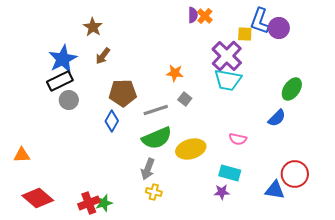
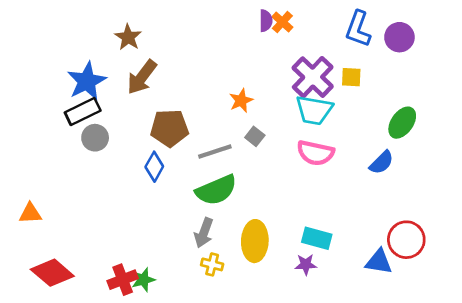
purple circle: (279, 28) -> (399, 37), moved
yellow square: (245, 34) -> (351, 77), moved
brown arrow: (103, 56) -> (142, 77), size x1.5
orange star: (175, 73) -> (241, 101), turned -30
pink semicircle: (238, 139) -> (315, 153), moved, size x1.5
yellow ellipse: (191, 149) -> (255, 241), moved, turned -72

